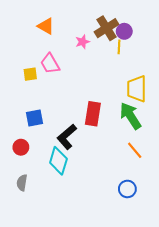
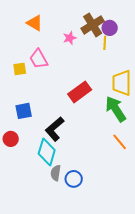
red rectangle: (93, 114) -> (80, 92), moved, turned 45
gray semicircle: (22, 183) -> (56, 173), moved
blue circle: (127, 189) -> (74, 179), moved

